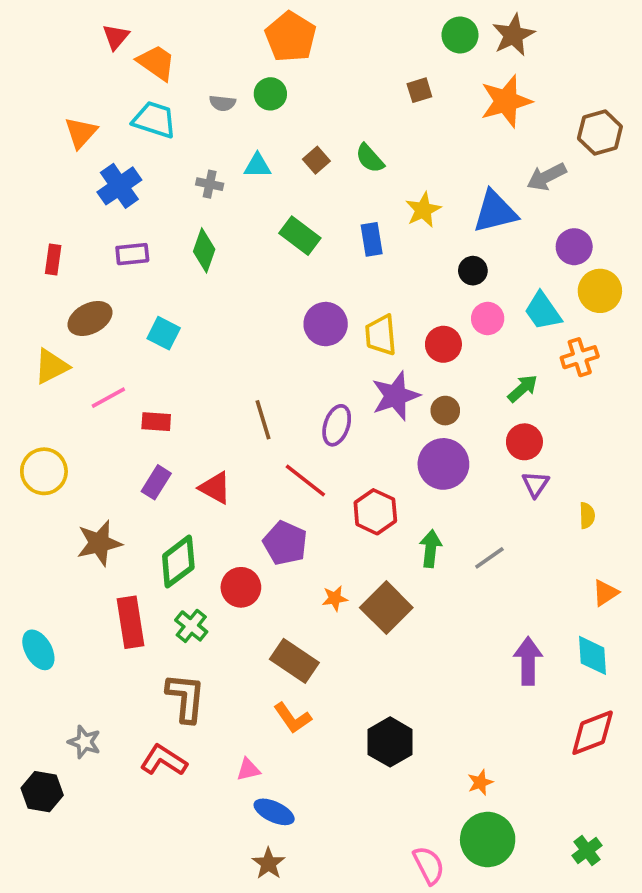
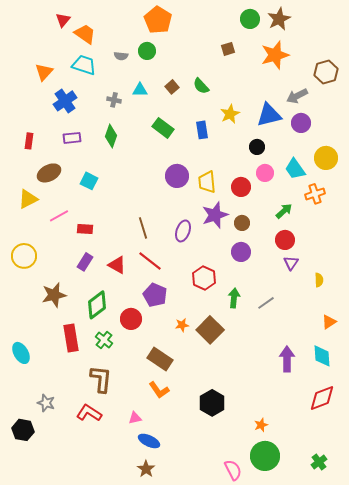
purple circle: (574, 247) -> (301, 123), moved
purple circle: (443, 464) -> (241, 252), size x0.7
red line: (305, 481) -> (150, 261), moved

